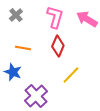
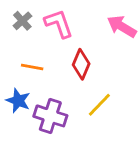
pink L-shape: (55, 17) -> (59, 24), moved, turned -35
purple cross: (36, 96) -> (50, 116), moved, turned -30

